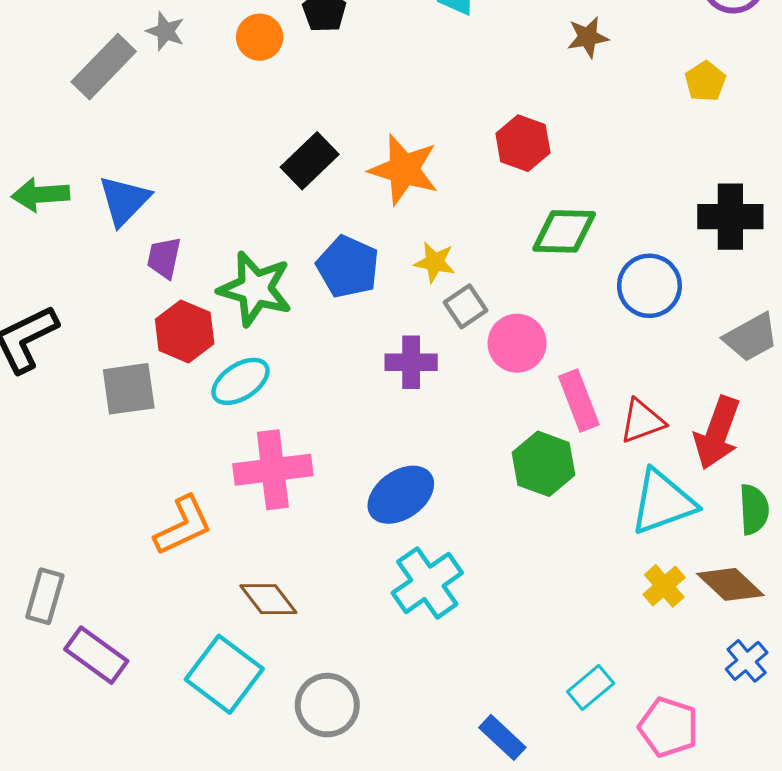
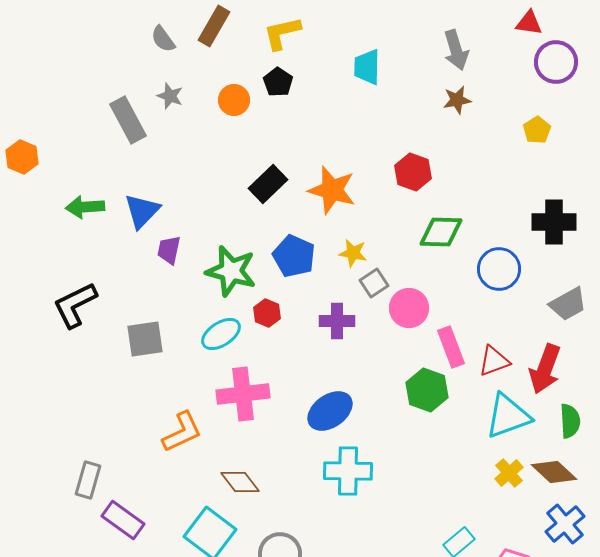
gray rectangle: (104, 67) -> (128, 120), turned -72
red hexagon: (185, 331) -> (267, 313), moved, size x0.7
cyan cross: (427, 583) -> (348, 471), turned 36
blue cross: (747, 661) -> (565, 524), size x1.4

